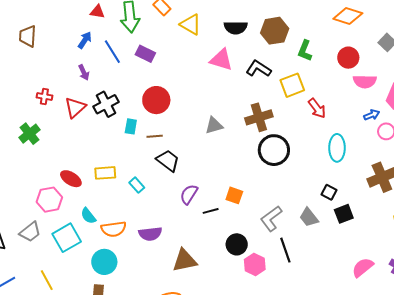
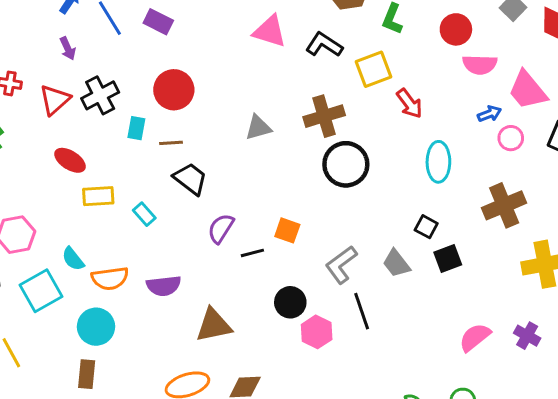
red ellipse: (71, 179) -> (70, 160), moved

